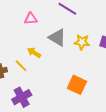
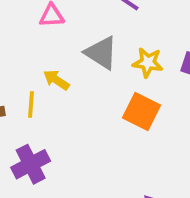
yellow line: (21, 66) -> (31, 105), turned 48
orange square: (77, 85) -> (141, 112), moved

